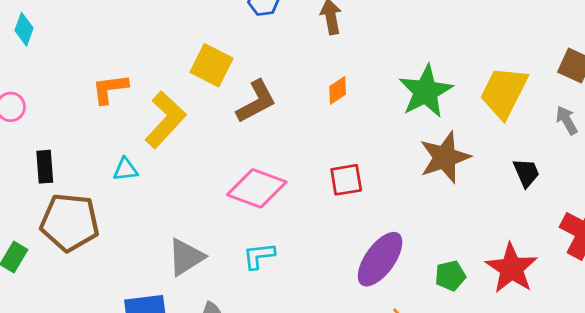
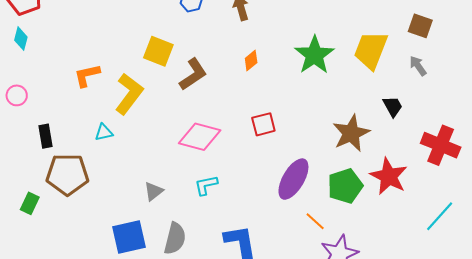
brown star: (445, 157) -> (351, 133), moved
gray triangle: (186, 257) -> (154, 191), size x0.7
green pentagon: (450, 276) -> (345, 186), size x1.6

